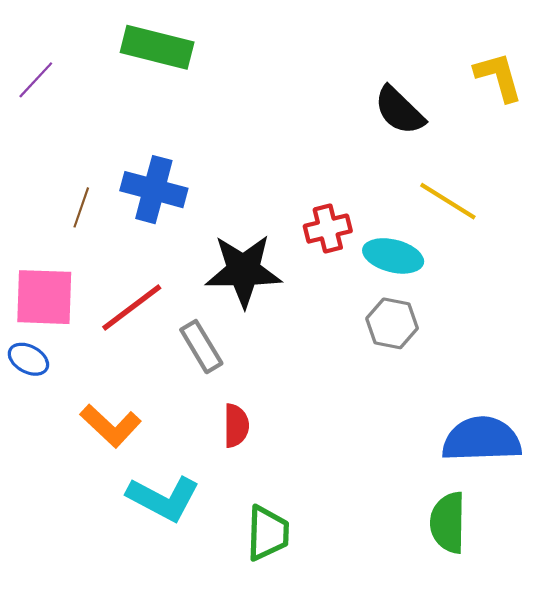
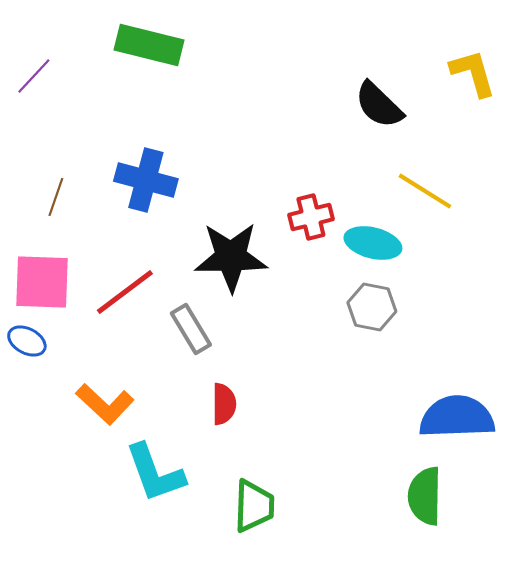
brown line: (81, 207) -> (56, 197), moved
cyan L-shape: (163, 498) -> (155, 473), turned 42

